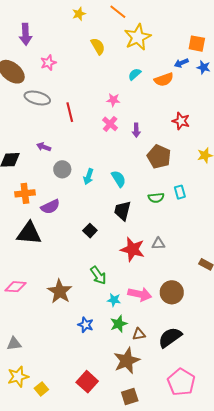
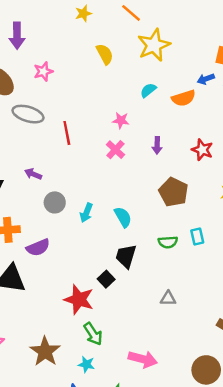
purple arrow: (136, 130) -> (157, 145), moved
black square: (90, 231) -> (106, 279), moved
red star: (133, 249) -> (79, 299), moved
brown circle: (172, 292) -> (206, 370), moved
cyan star: (114, 300) -> (86, 364), moved

